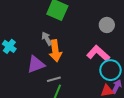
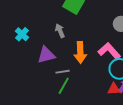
orange arrow: (55, 51) -> (80, 52), moved

